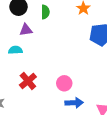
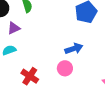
blue arrow: (74, 103) -> (74, 49), moved

